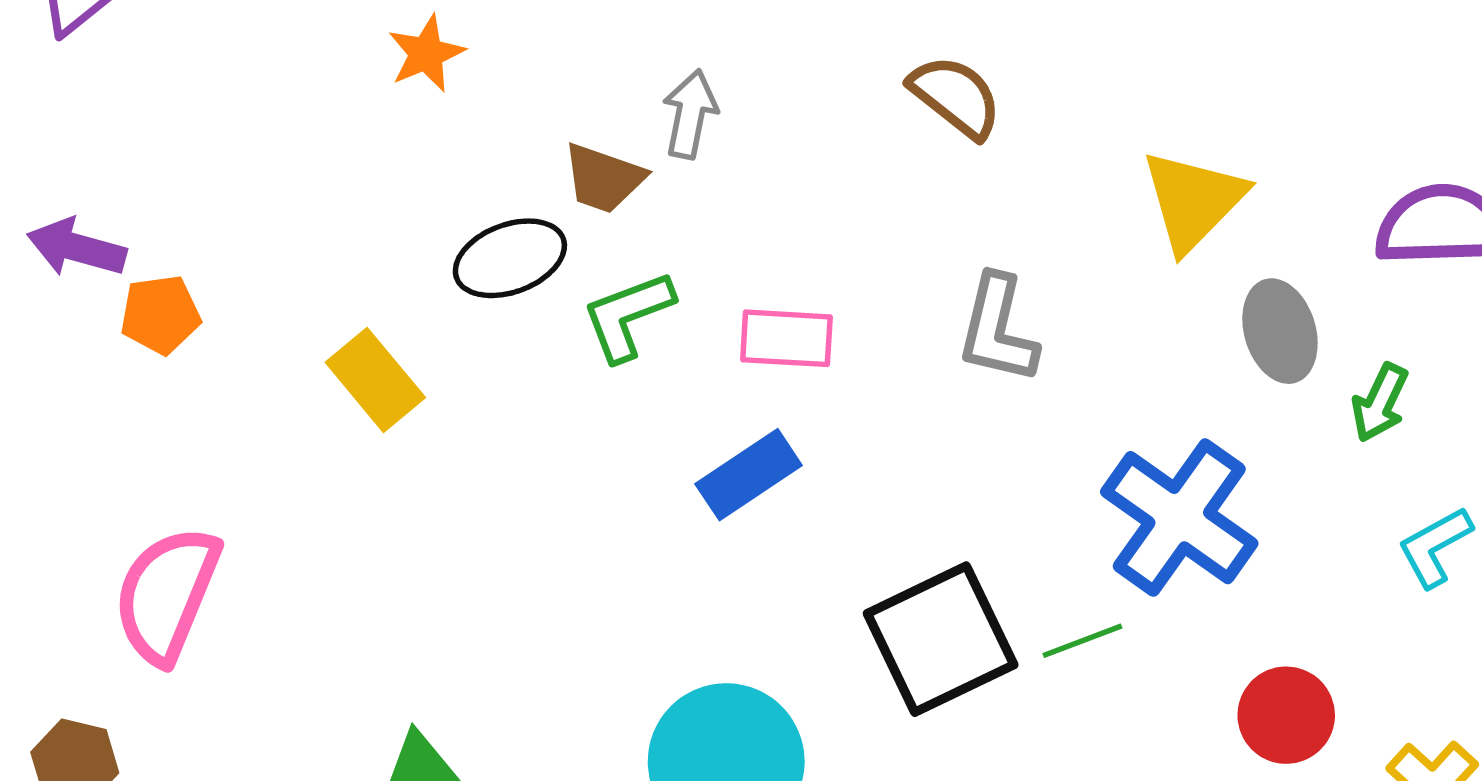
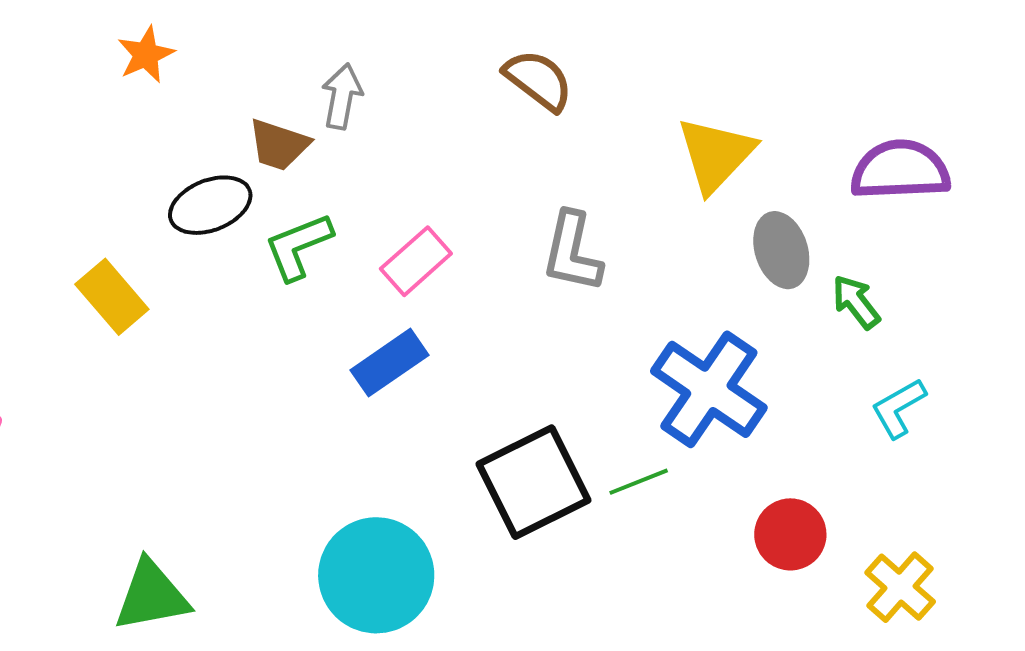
pink rectangle: (786, 338) -> (416, 261), turned -44
green arrow: (1380, 403) -> (856, 302), turned 118

